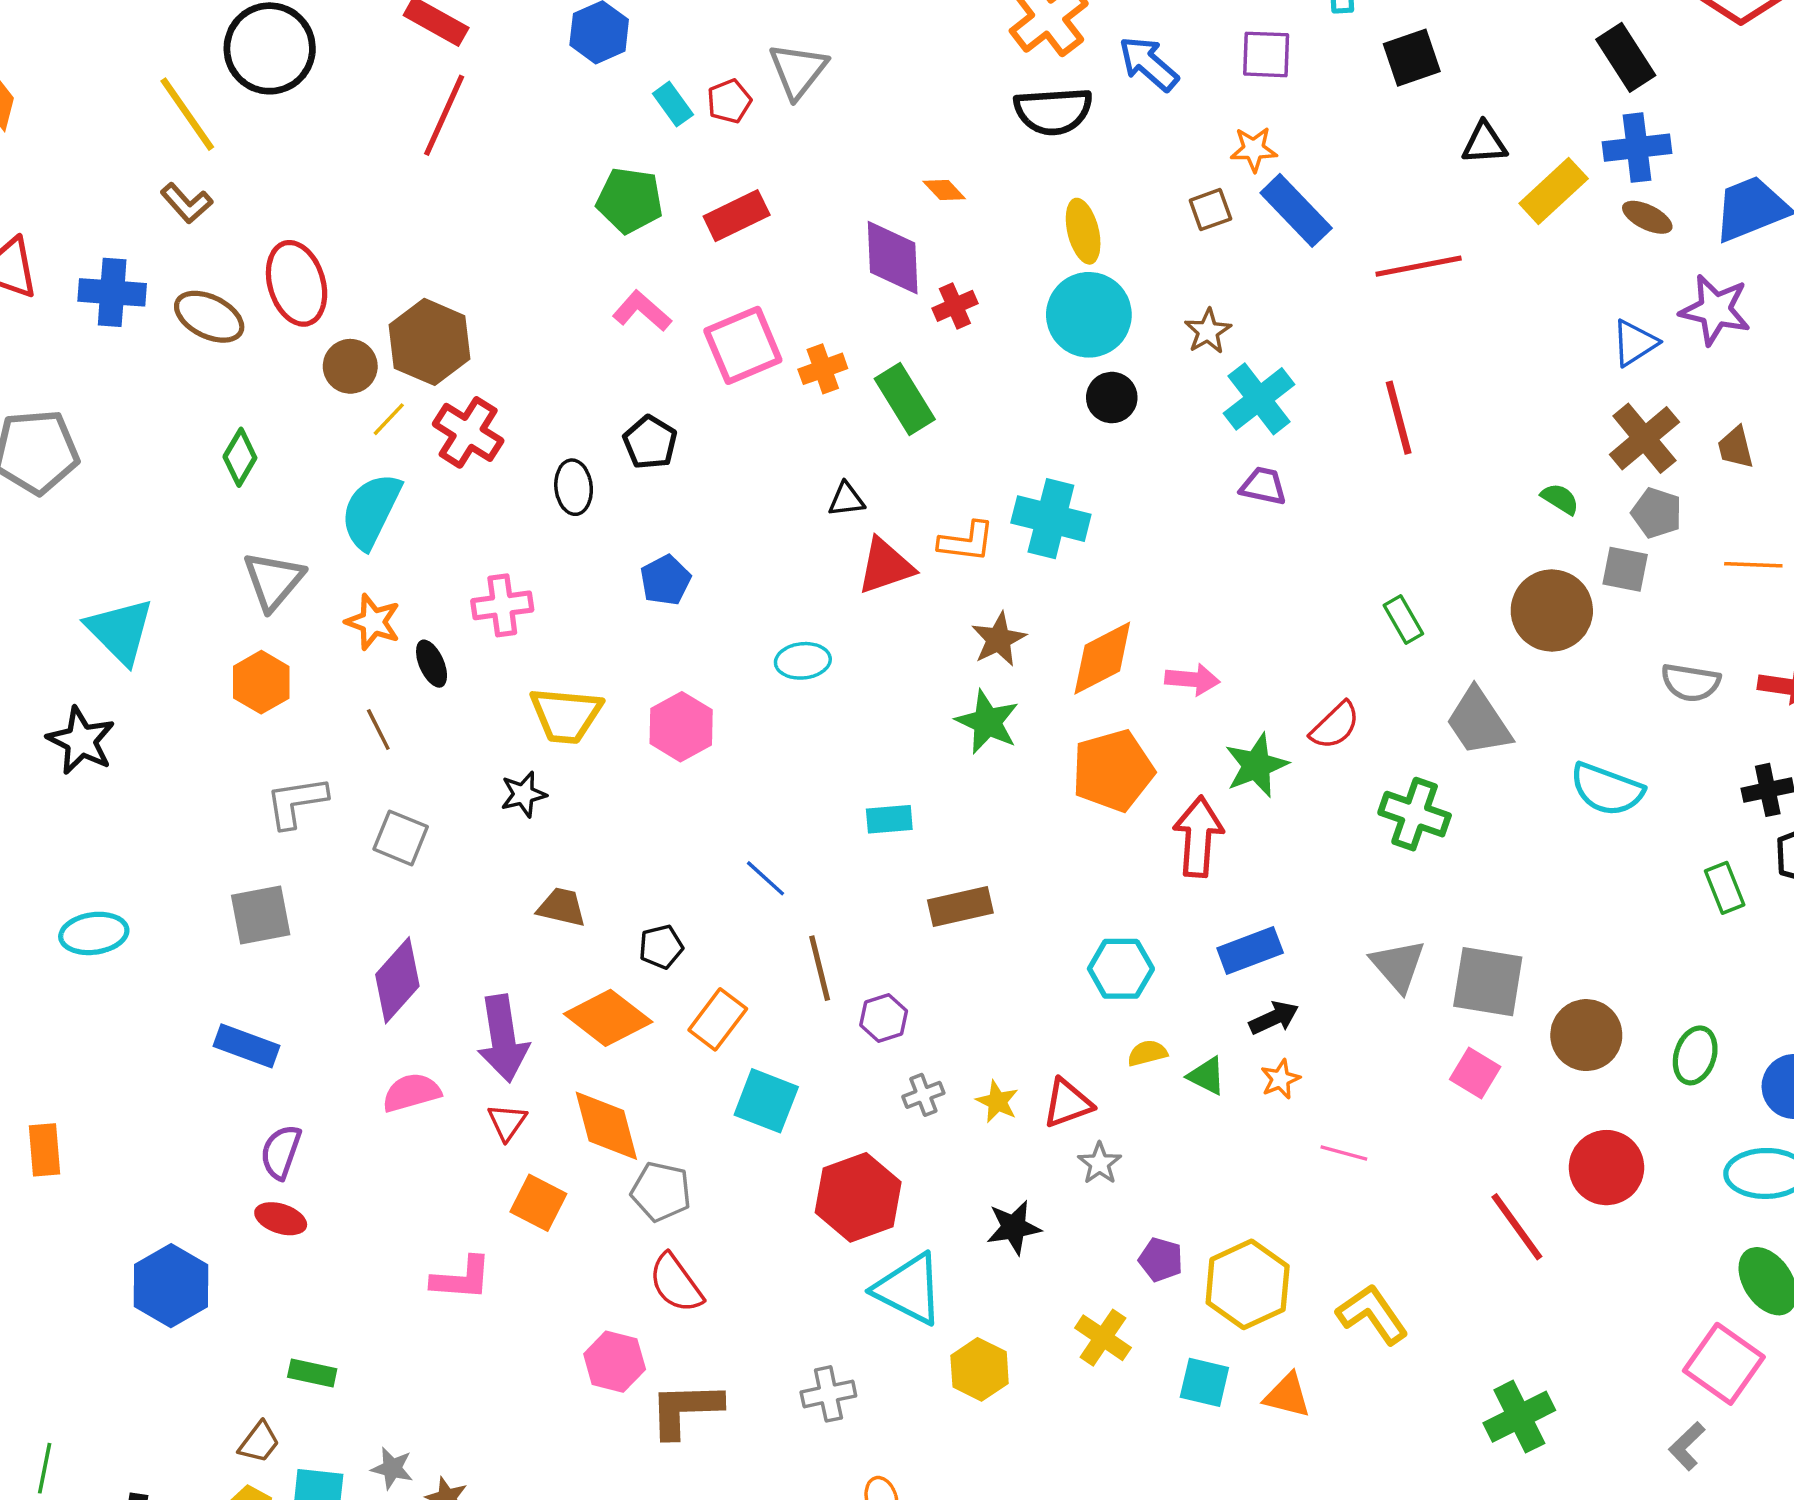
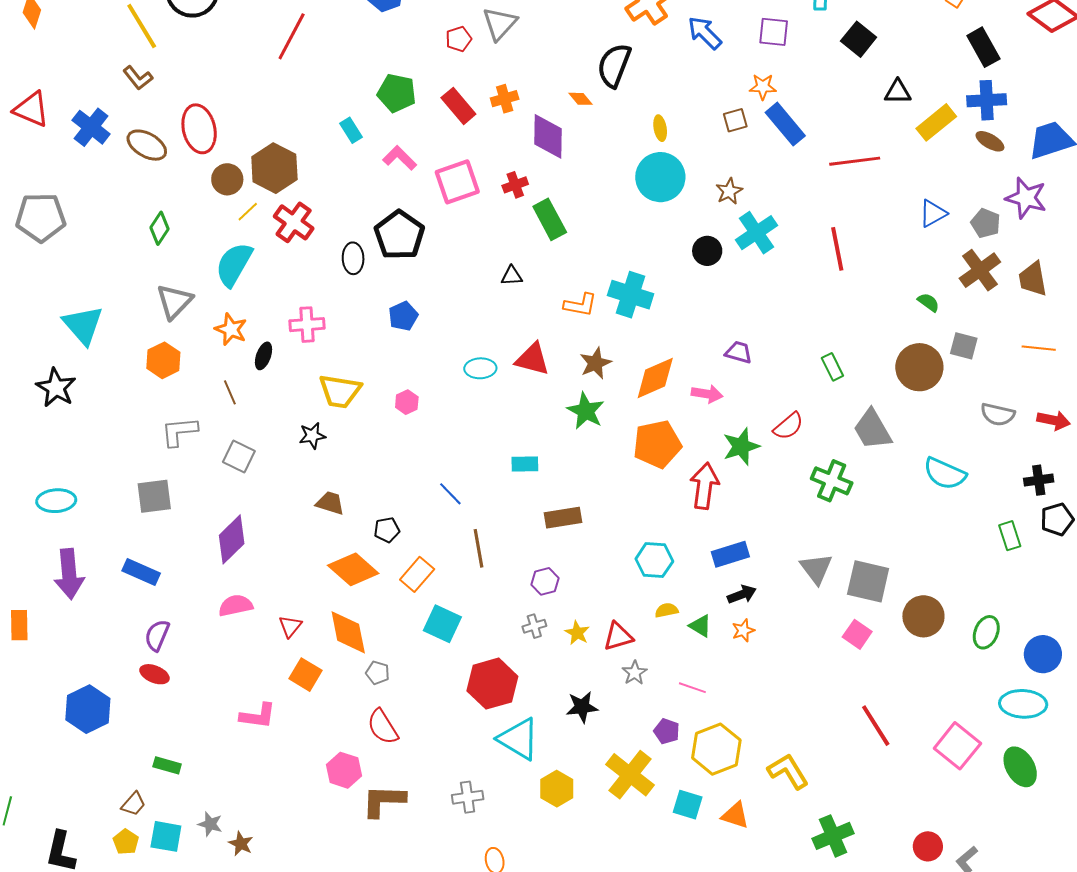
black square: (1412, 58) -> (859, 39), turned -36
cyan rectangle: (673, 104) -> (351, 130), moved
black semicircle: (1053, 111) -> (614, 65), moved, turned 111
red rectangle: (737, 216) -> (458, 106), turned 72
yellow ellipse: (1083, 231) -> (660, 128), size x0.7
blue cross: (112, 292) -> (91, 127), turned 30
red cross: (955, 306) -> (515, 185), moved
blue triangle: (1635, 343) -> (933, 213), moved
orange cross: (823, 369) -> (505, 99), moved
black circle: (1112, 398) -> (707, 251), moved
black pentagon: (650, 442) -> (399, 235), size x1.6
brown trapezoid: (1736, 447) -> (1033, 279), size x1.4
purple trapezoid: (1263, 486) -> (739, 352), moved
gray pentagon: (1657, 513) -> (986, 223), moved
red triangle: (886, 566) -> (532, 359), moved, turned 30
black ellipse: (432, 664) -> (264, 356), turned 40
pink hexagon: (681, 727) -> (407, 402), size x0.6
purple hexagon: (884, 1018) -> (545, 581), moved
purple arrow: (503, 1038) -> (69, 574), moved
pink line: (1344, 1153) -> (692, 688), moved
red circle: (1606, 1168) -> (928, 846), moved, size x0.7
gray pentagon: (661, 1192) -> (378, 673), size x0.7
yellow cross: (1103, 1338) -> (630, 775), size x1.5
pink square: (1724, 1364) -> (957, 746), moved
green cross: (1519, 1417) -> (833, 836), moved

